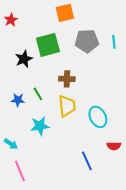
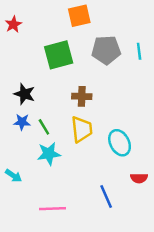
black star: (24, 59) -> (24, 94), moved, turned -30
green line: (38, 94) -> (44, 127), moved
pink line: (20, 171) -> (52, 209), moved, turned -70

